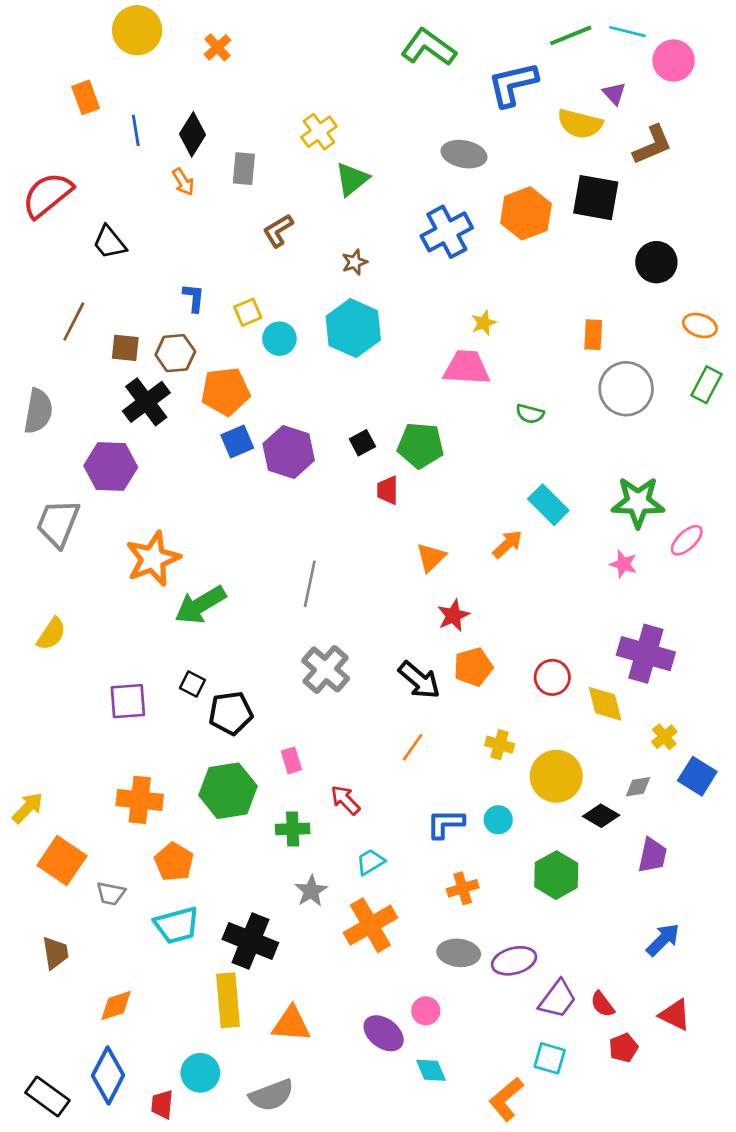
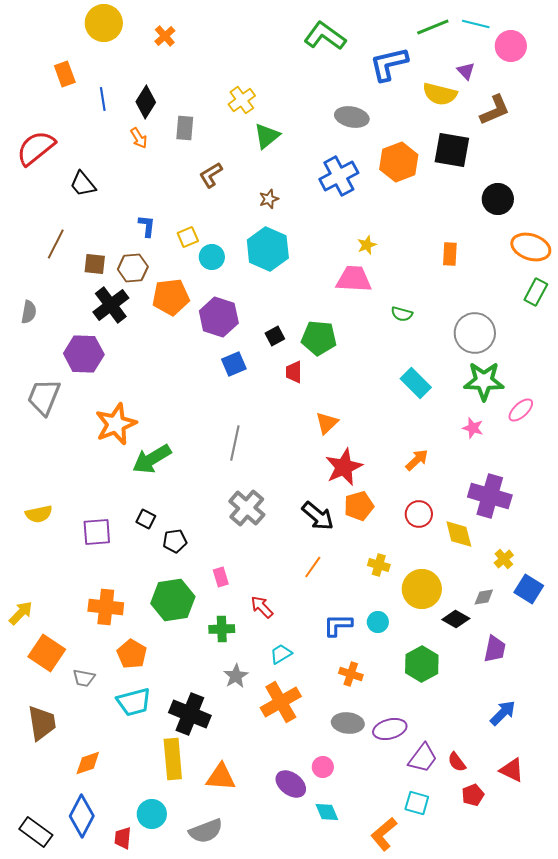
orange ellipse: (700, 325) -> (531, 247), size x1.5
gray circle: (626, 389) -> (475, 333), moved
gray semicircle: (38, 411) -> (29, 312), size x0.7
blue square: (237, 441) -> (234, 364), moved
purple hexagon: (289, 452) -> (219, 317), moved
orange arrow: (507, 544) -> (417, 460), moved
red star: (453, 615) -> (344, 467), size x1.5
yellow semicircle: (51, 634) -> (39, 514), moved, turned 44
black pentagon: (231, 713) -> (175, 541), size x0.7
orange cross: (463, 888) -> (351, 674), turned 35
brown trapezoid: (55, 953) -> (42, 723), size x1.4

